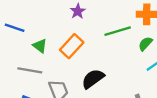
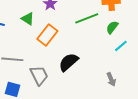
green triangle: (40, 46) -> (28, 19), moved

